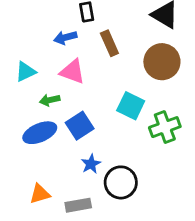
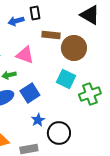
blue arrow: (65, 38) -> (16, 21), moved
brown rectangle: (109, 43) -> (51, 35), turned -60
brown circle: (162, 62) -> (74, 48), moved

